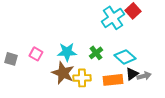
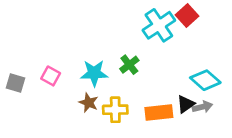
green cross: (96, 53) -> (129, 65), moved
cyan diamond: (125, 57) -> (205, 80), moved
brown star: (63, 73) -> (89, 103), size x0.6

